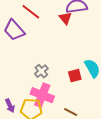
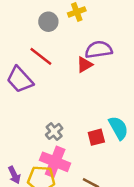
red triangle: (65, 18) -> (85, 65), turned 40

